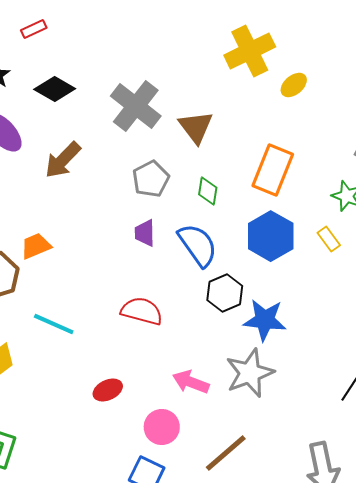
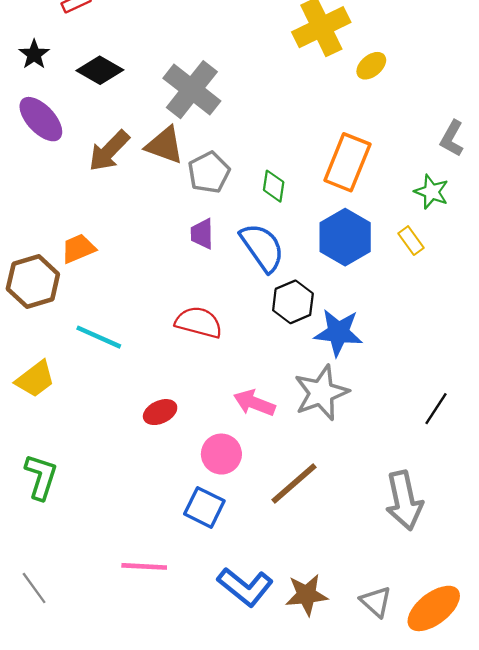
brown triangle: (196, 127) -> (165, 145), moved, turned -33

